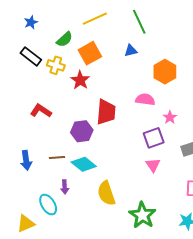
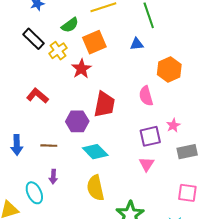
yellow cross: (56, 65) -> (58, 51), turned 30
pink semicircle: (145, 99) -> (146, 96), turned -120
pink star: (170, 117) -> (173, 125), moved
cyan diamond: (84, 164) -> (95, 152), moved

